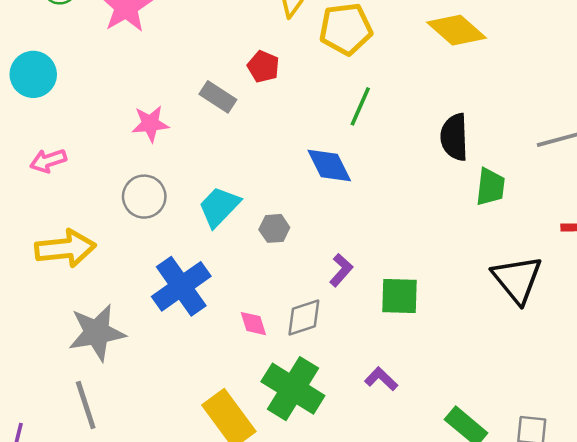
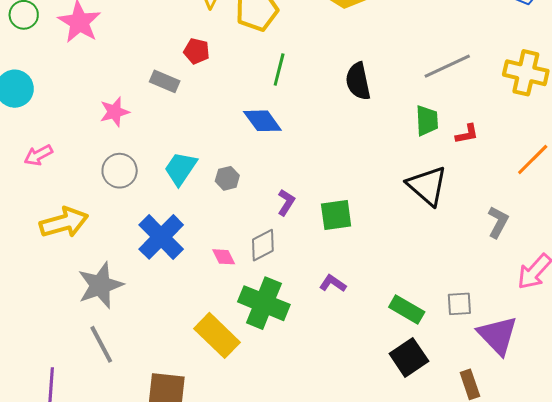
green trapezoid: (490, 187) -> (427, 121), moved

